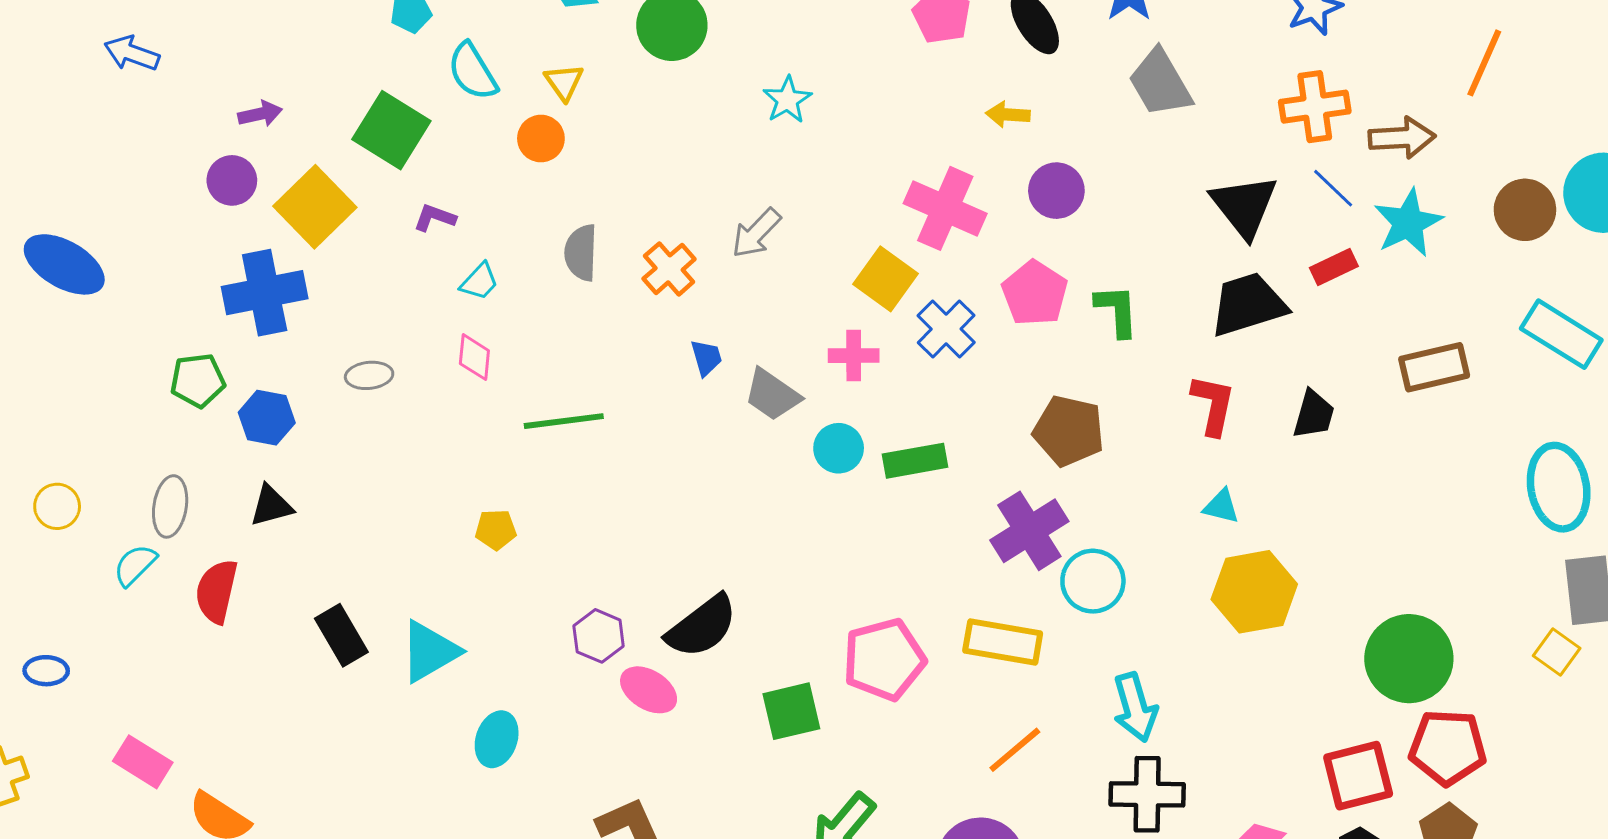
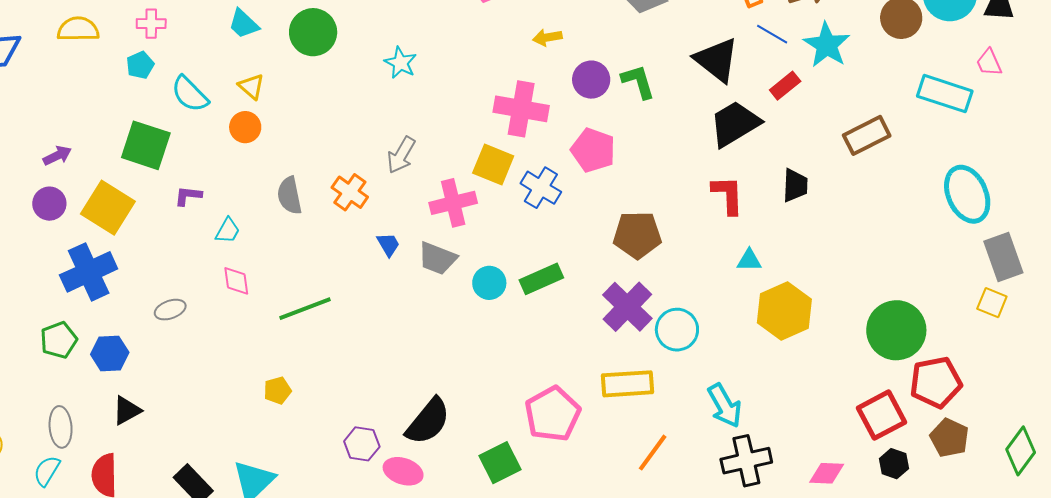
green L-shape: (1117, 311) -> (638, 82), moved
pink cross: (854, 356) -> (453, 203), moved, size x1.4

